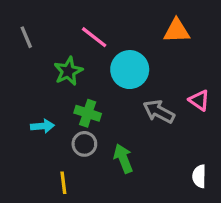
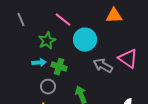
pink triangle: (199, 100) -> (128, 59), size x1.5
cyan arrow: (42, 126) -> (39, 63), moved
gray circle: (84, 144) -> (48, 87), moved

